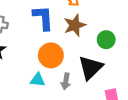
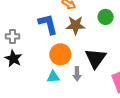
brown star: (75, 25) -> (76, 25), turned 30
green circle: (106, 40) -> (106, 17), moved

